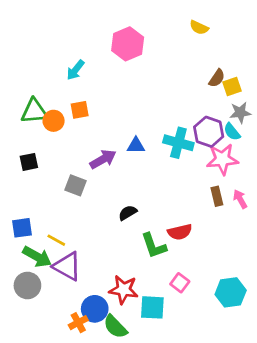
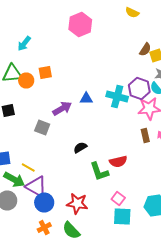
cyan arrow: (75, 70) -> (24, 44), moved
cyan square: (152, 307) -> (122, 216), moved
blue circle: (95, 309) -> (44, 202), moved

